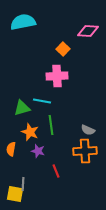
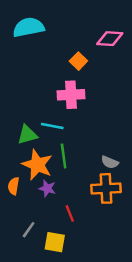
orange star: (30, 132) -> (37, 165), size x1.4
gray line: (23, 184) -> (29, 230), turned 32
yellow square: (15, 194) -> (55, 242), moved

